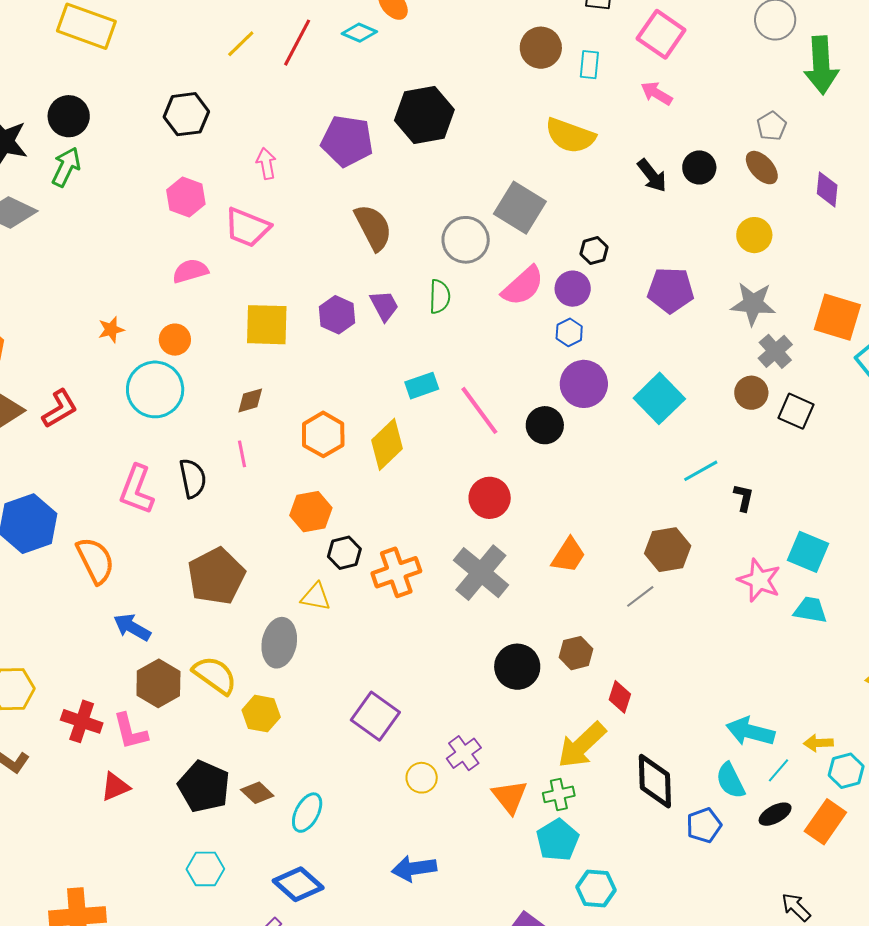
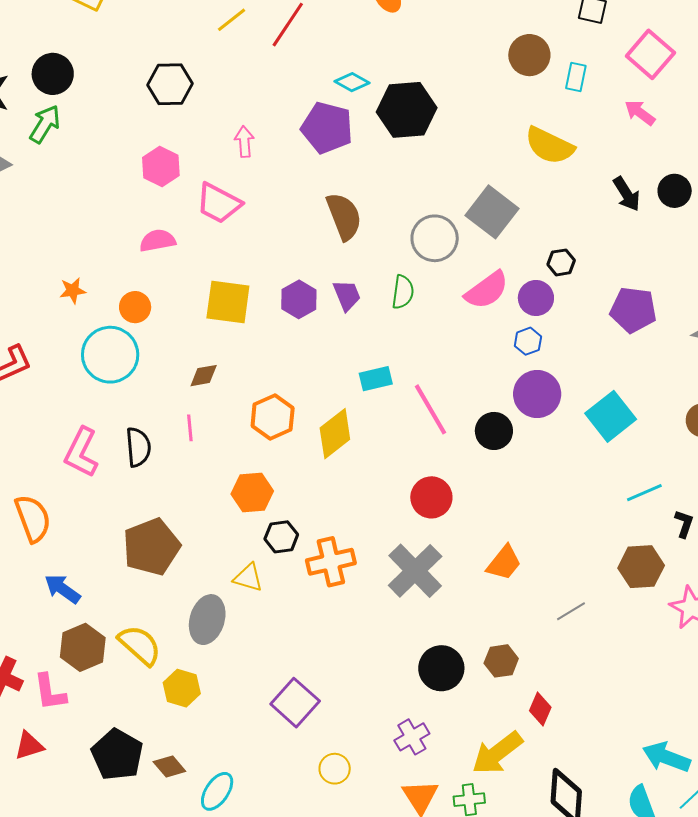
cyan diamond: (359, 33) -> (352, 82), moved
brown hexagon: (668, 550) -> (641, 567), moved
purple cross: (464, 753) -> (412, 737), moved

